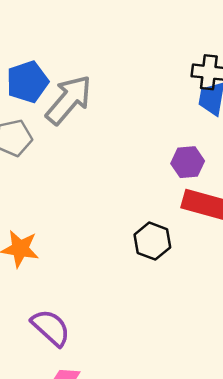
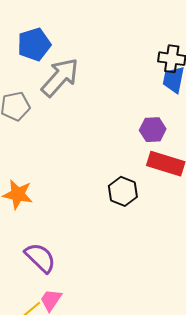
blue pentagon: (27, 82) -> (34, 44), moved

